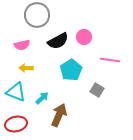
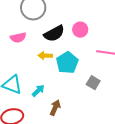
yellow arrow: (26, 68) -> (45, 56), moved
brown arrow: (59, 115) -> (55, 108), size x0.7

